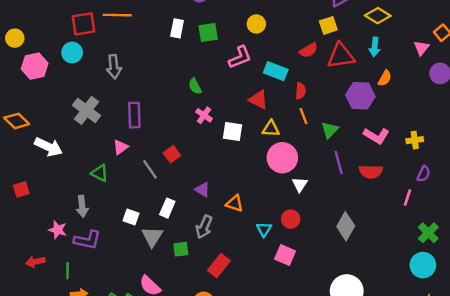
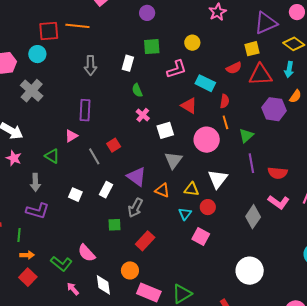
white rectangle: (177, 28) -> (128, 63), moved
gray arrow: (114, 67) -> (90, 65), moved
gray cross: (86, 110) -> (32, 91), moved
yellow triangle: (271, 129) -> (191, 189), moved
white square: (232, 131) -> (165, 130), turned -30
pink L-shape: (376, 136) -> (279, 202), moved
pink circle: (282, 158) -> (207, 140), moved
white triangle: (300, 184) -> (218, 179), size x1.5
purple triangle: (202, 190) -> (136, 177), size x1.5
pink star: (58, 230) -> (14, 158), moved
gray triangle: (152, 237) -> (173, 160), moved

